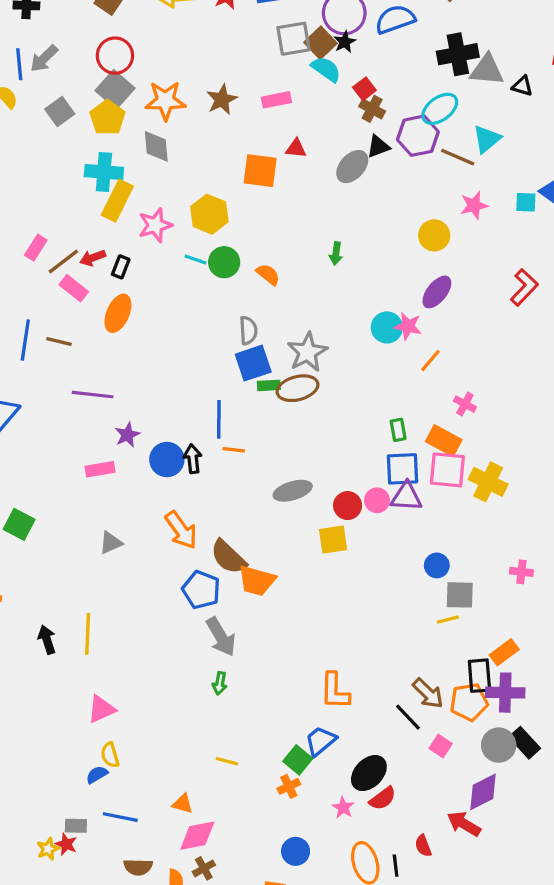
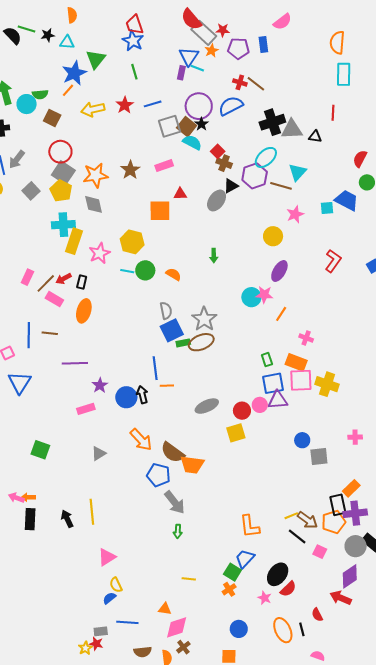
yellow line: (448, 620) -> (291, 516), moved

